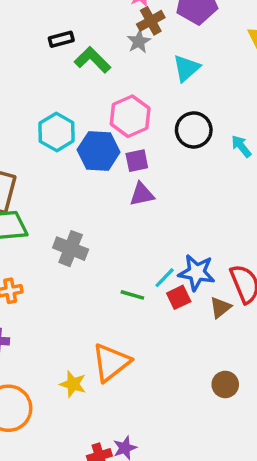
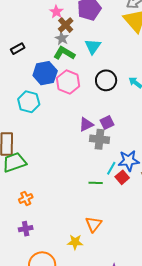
green L-shape: (92, 60) -> (64, 53), moved
blue hexagon: (99, 151) -> (45, 73), moved
purple square: (137, 161) -> (107, 122), moved
gray cross: (71, 249) -> (100, 139), moved
orange triangle: (111, 363) -> (94, 224), size x0.7

